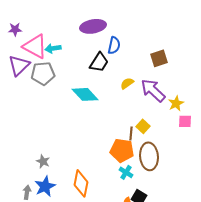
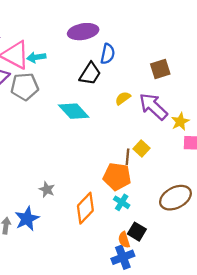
brown ellipse: (149, 156) -> (175, 198), moved, turned 68
gray star: (43, 161) -> (47, 189), moved
orange diamond: (81, 183) -> (85, 208), moved, turned 32

